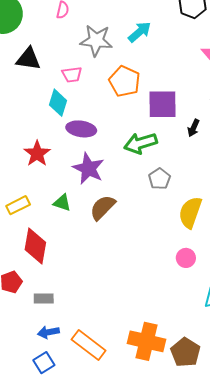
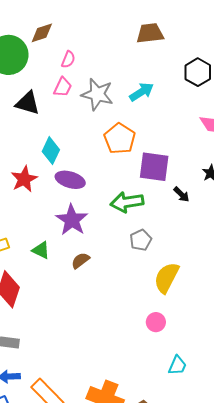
pink trapezoid: (72, 75) -> (63, 87), moved, turned -65
black arrow: (193, 128) -> (181, 194), turned -78
red star: (37, 154) -> (24, 179), moved
brown semicircle: (103, 207) -> (80, 261), size x0.7

